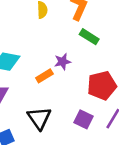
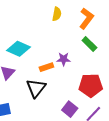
black triangle: (39, 118) -> (36, 88), moved

